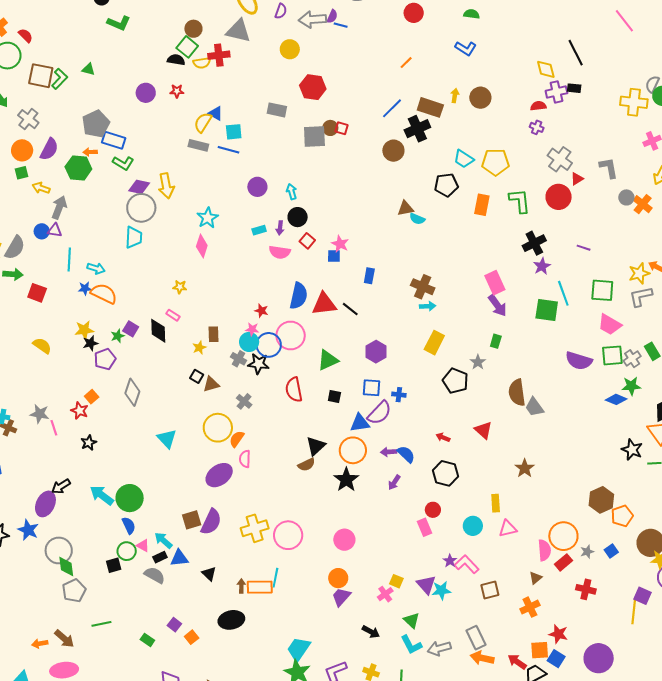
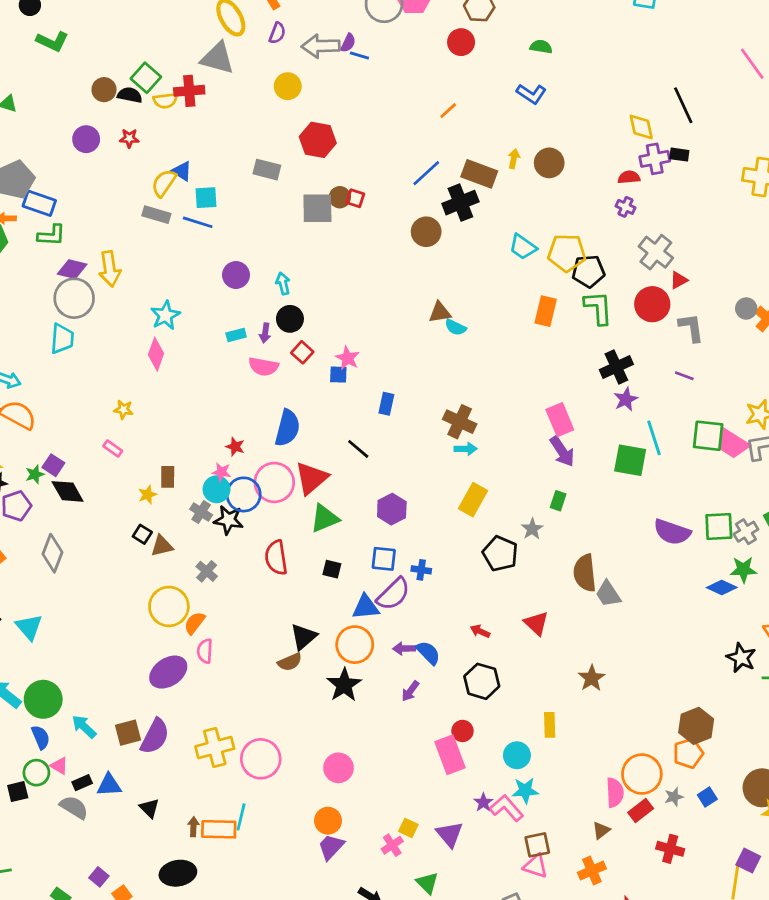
brown circle: (193, 29) -> (104, 90), moved
green L-shape: (123, 163) -> (51, 235), turned -30
gray L-shape: (609, 168) -> (691, 328), moved
black pentagon: (446, 185) -> (588, 271), moved
red triangle: (324, 304) -> (311, 478), moved, turned -36
pink trapezoid: (610, 325) -> (733, 444), moved
black diamond: (158, 331) -> (68, 491), moved, turned -30
cyan triangle: (167, 439) -> (29, 627), moved
orange pentagon: (622, 516) -> (688, 753), moved
pink rectangle: (424, 527) -> (450, 755), size x1.5
pink triangle: (508, 529) -> (536, 866), moved, turned 30
cyan arrow: (163, 540) -> (84, 727), moved
cyan star: (441, 590) -> (525, 791), moved

